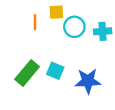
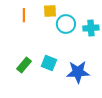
orange line: (35, 22) -> (24, 15), moved
green rectangle: (27, 73) -> (24, 65), size x0.7

